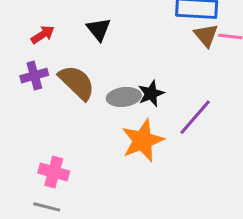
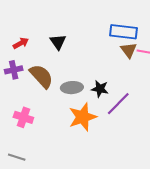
black star: (151, 94) -> (100, 89), moved, turned 30
pink cross: (54, 172) -> (23, 117), moved

